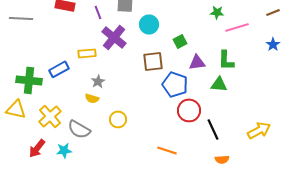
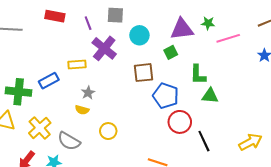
green L-shape: (226, 60) -> (198, 75), moved
purple triangle: (197, 62) -> (182, 29), moved, size x1.4

